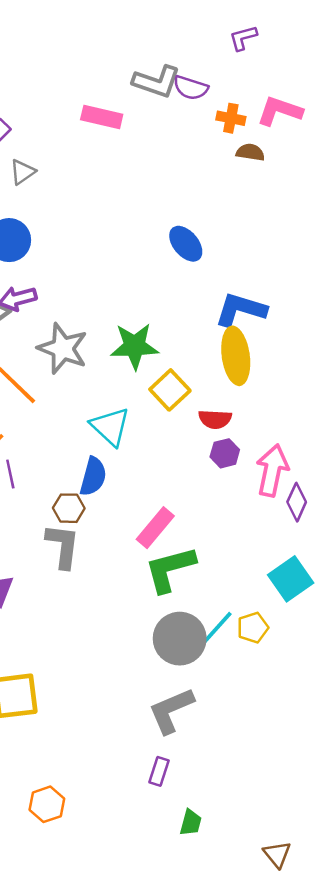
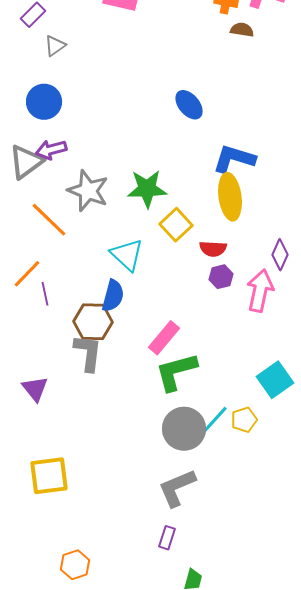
purple diamond: (297, 502) -> (280, 255), moved
brown hexagon: (69, 508) -> (93, 322), size x1.5

